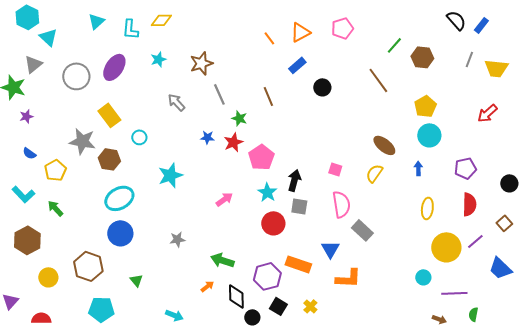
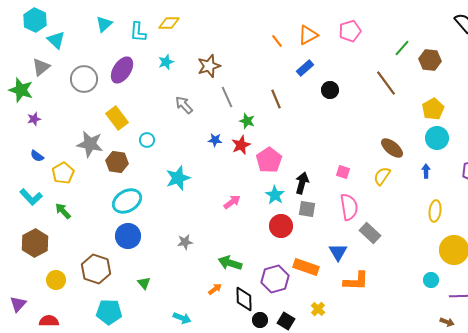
black square: (278, 306) -> (286, 321), moved

